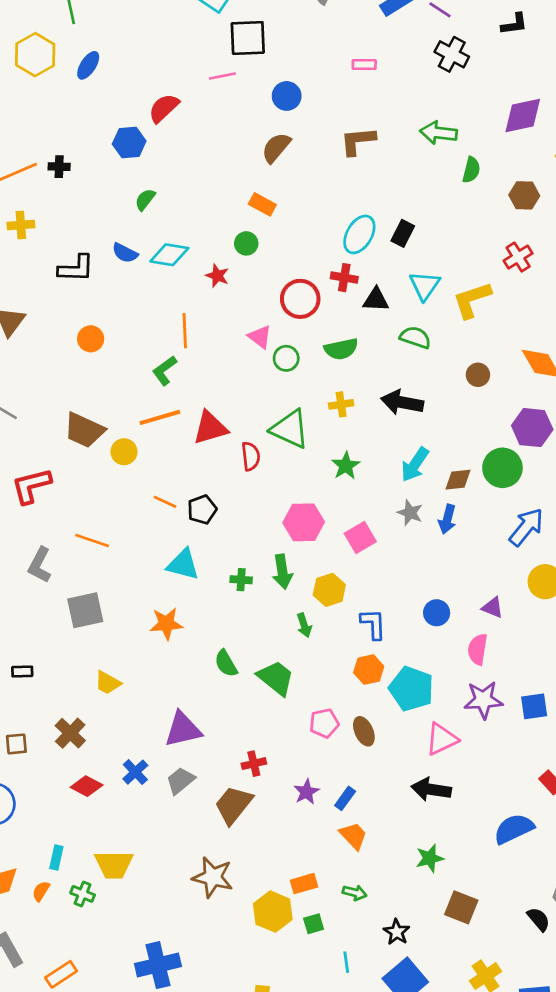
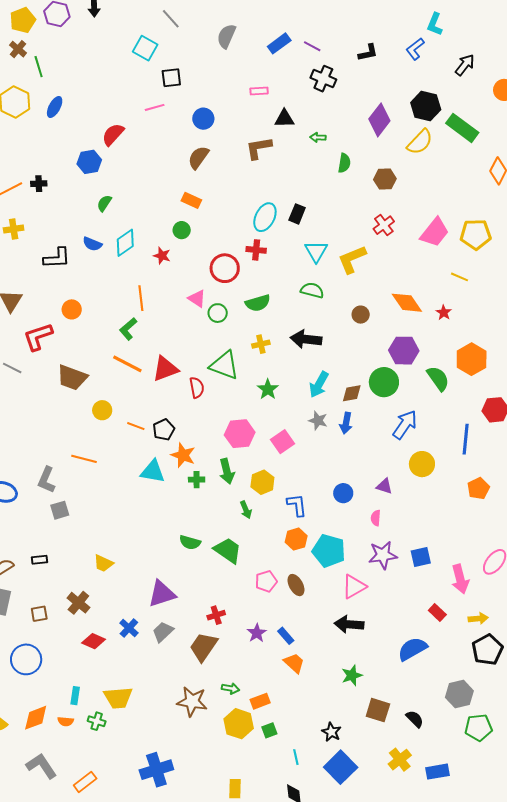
black square: (248, 38) -> (171, 78), size x0.7
purple diamond: (523, 115) -> (379, 120), turned -36
green arrow: (439, 133) -> (318, 137), size x0.6
cyan diamond: (169, 255) -> (125, 243), turned -40
black triangle: (376, 300) -> (284, 119), moved
orange line: (160, 417) -> (127, 364), turned 48
yellow circle: (124, 452) -> (102, 410), moved
red L-shape: (31, 486) -> (38, 337), moved
gray square: (85, 610) -> (60, 510), moved, size x0.7
orange star: (166, 624) -> (183, 455), moved, turned 30
pink semicircle: (478, 649) -> (376, 518), size x0.7
green semicircle: (226, 663) -> (190, 542), turned -40
blue rectangle: (345, 798) -> (286, 636), turned -72
orange semicircle: (41, 891) -> (66, 721), turned -112
green arrow: (355, 893) -> (230, 688), moved
black semicircle: (539, 919) -> (415, 719), moved

